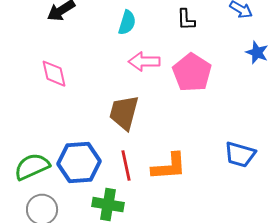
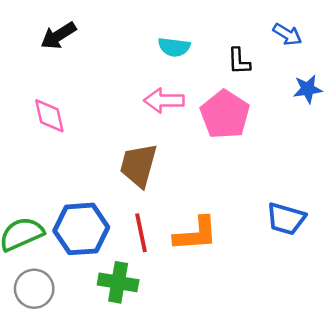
black L-shape: (186, 20) -> (239, 61), moved
cyan semicircle: (127, 23) -> (174, 47), moved, turned 80
blue star: (257, 53) -> (308, 89), turned -30

